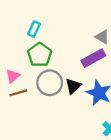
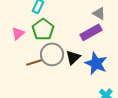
pink triangle: (13, 76) -> (18, 33), moved
brown line: (18, 93) -> (34, 62), moved

